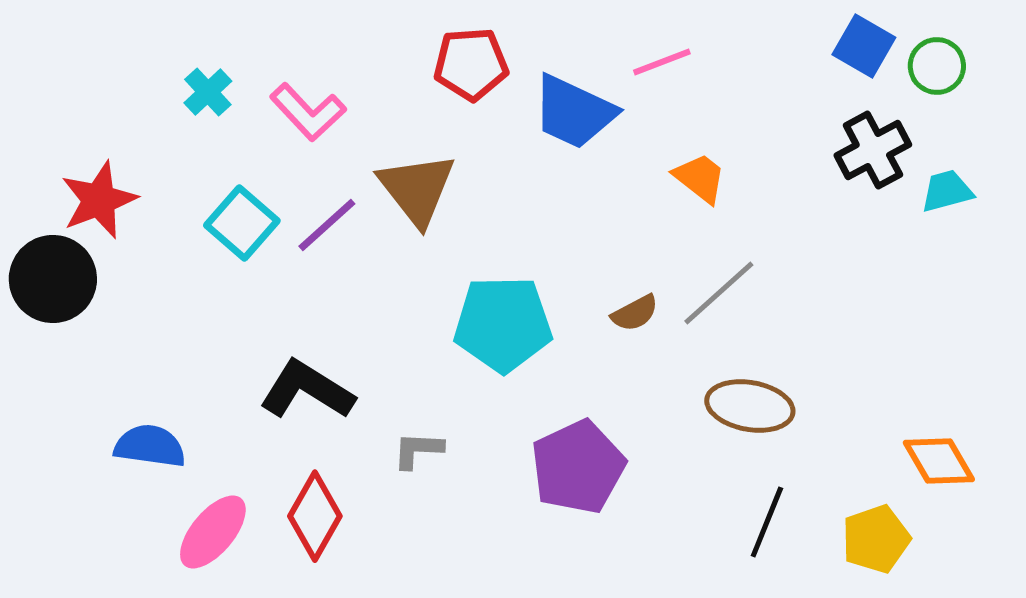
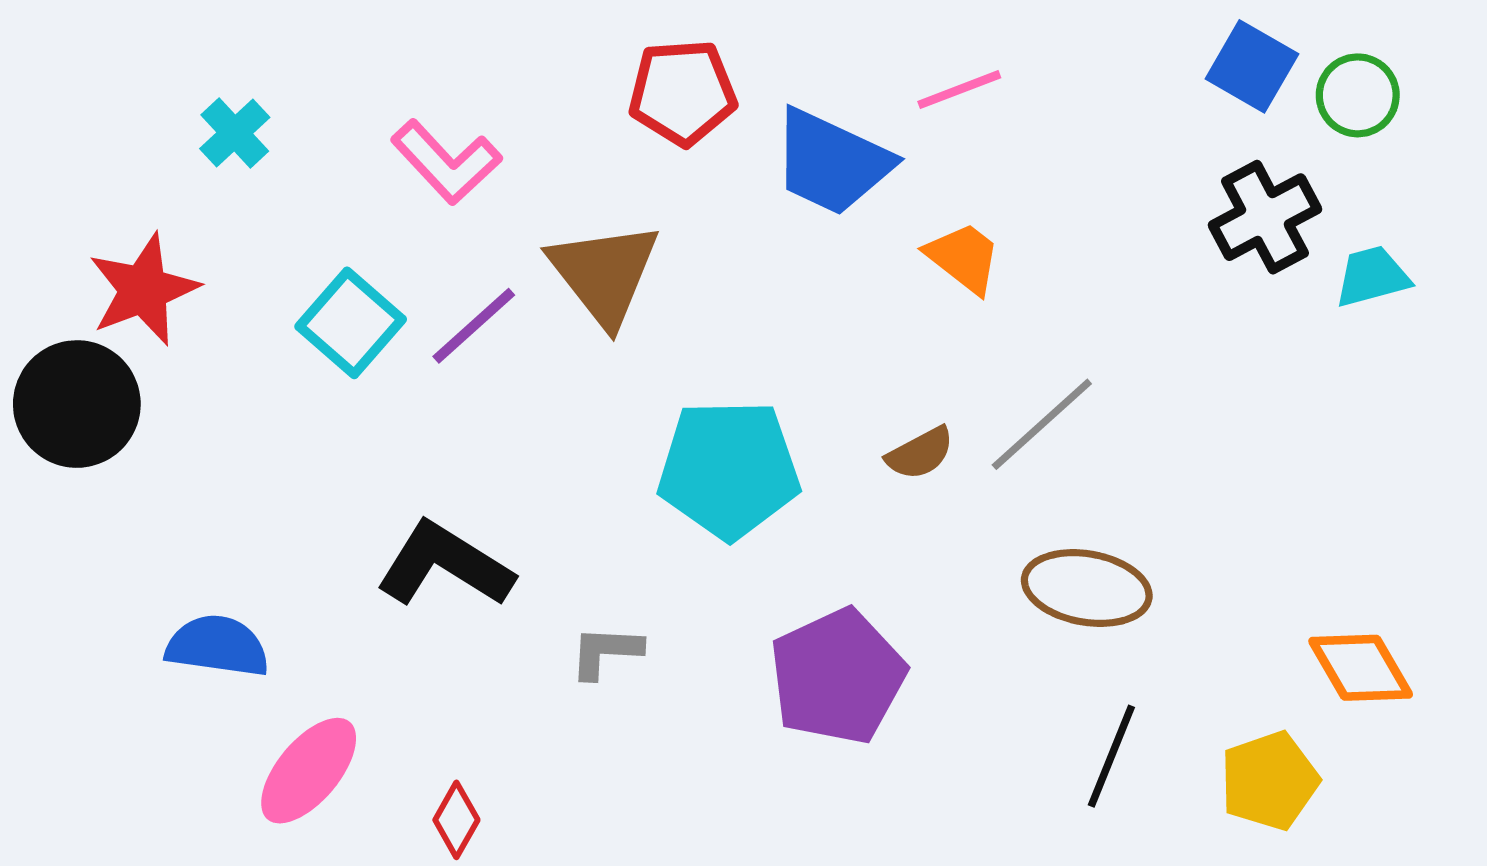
cyan cross: (208, 92) -> (235, 133), moved
orange trapezoid: (700, 178) -> (964, 258), moved
red diamond: (315, 516) -> (456, 820), moved, size x0.6

